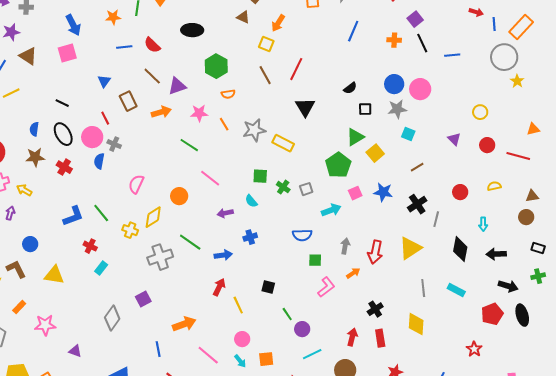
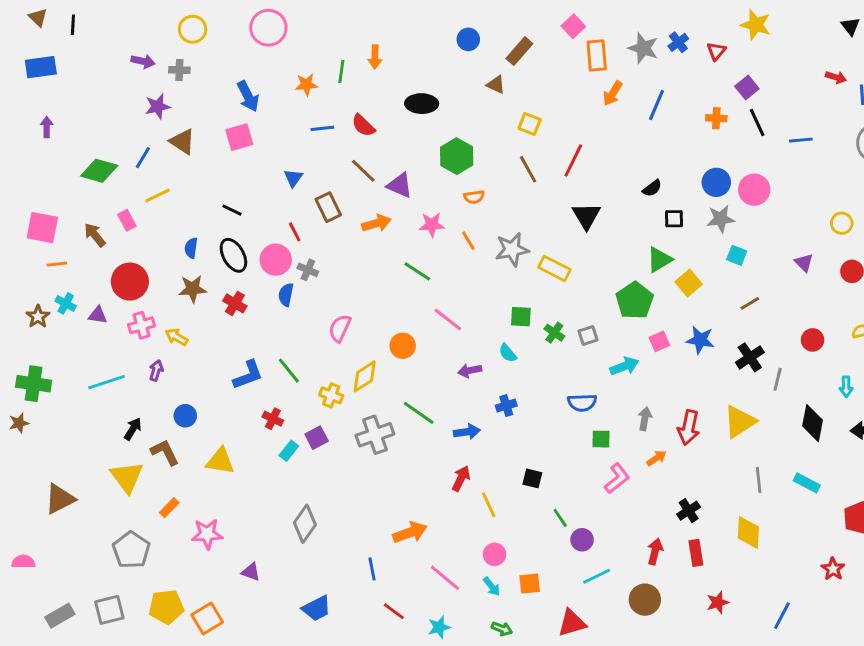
orange arrow: (278, 23) -> (613, 93), moved
purple triangle: (177, 86) -> (400, 185), turned 42
purple square: (143, 299) -> (317, 438), moved

